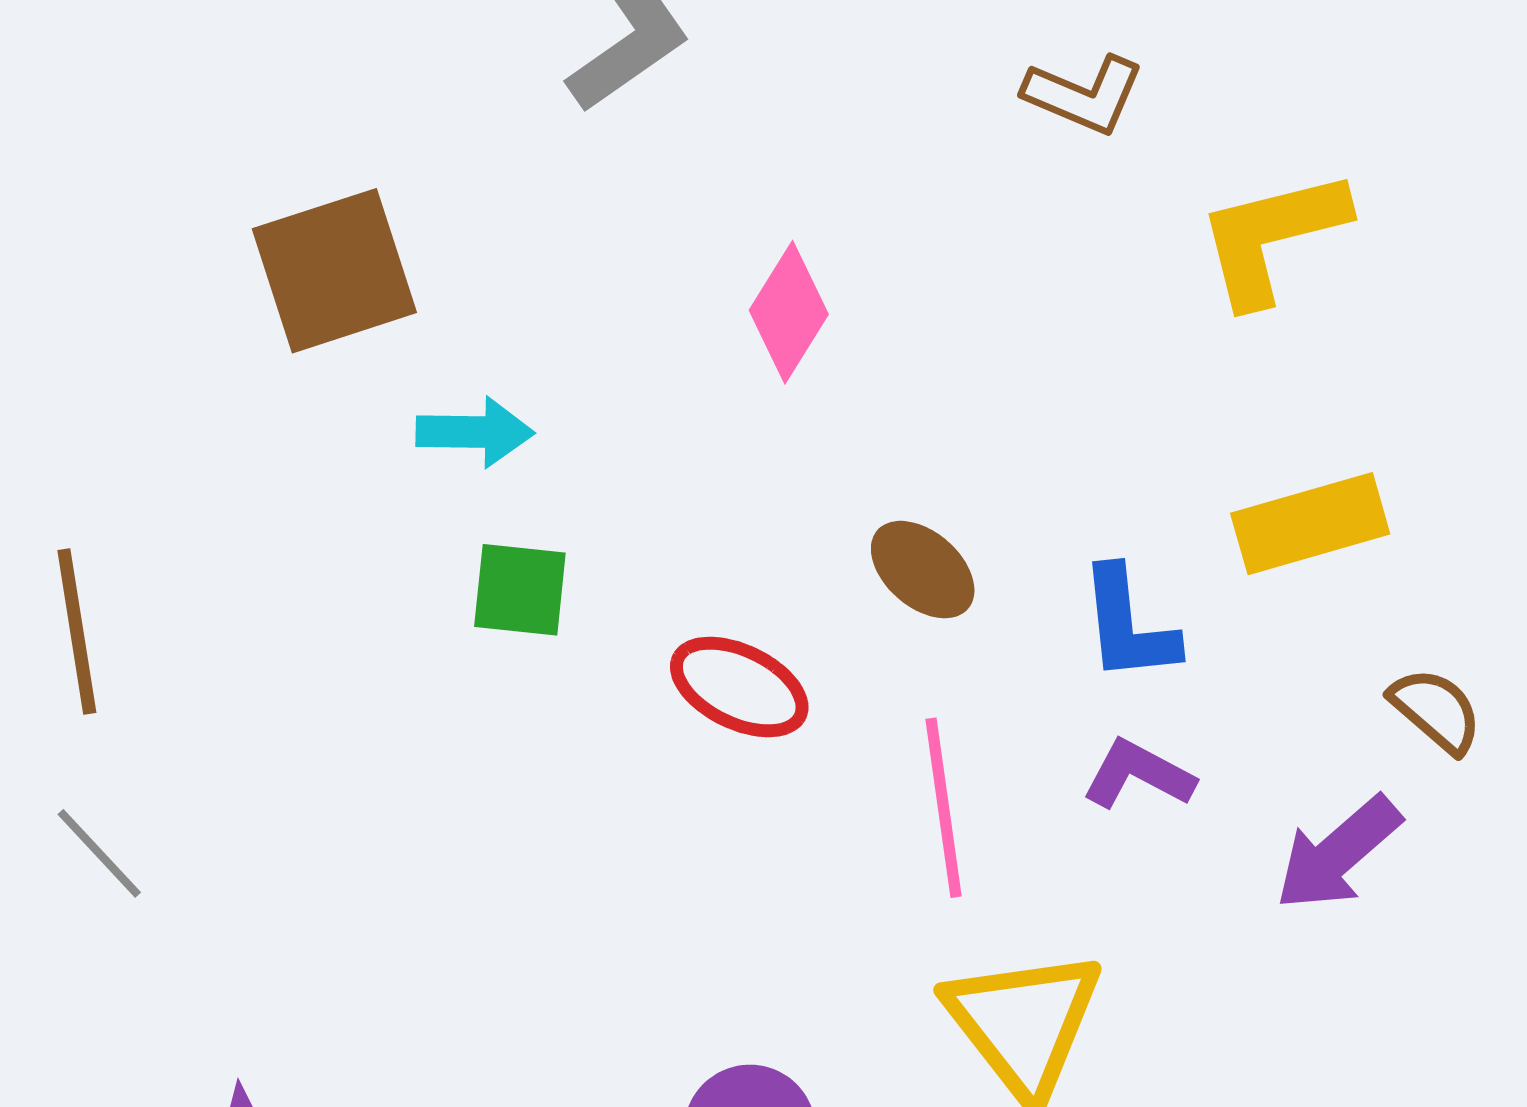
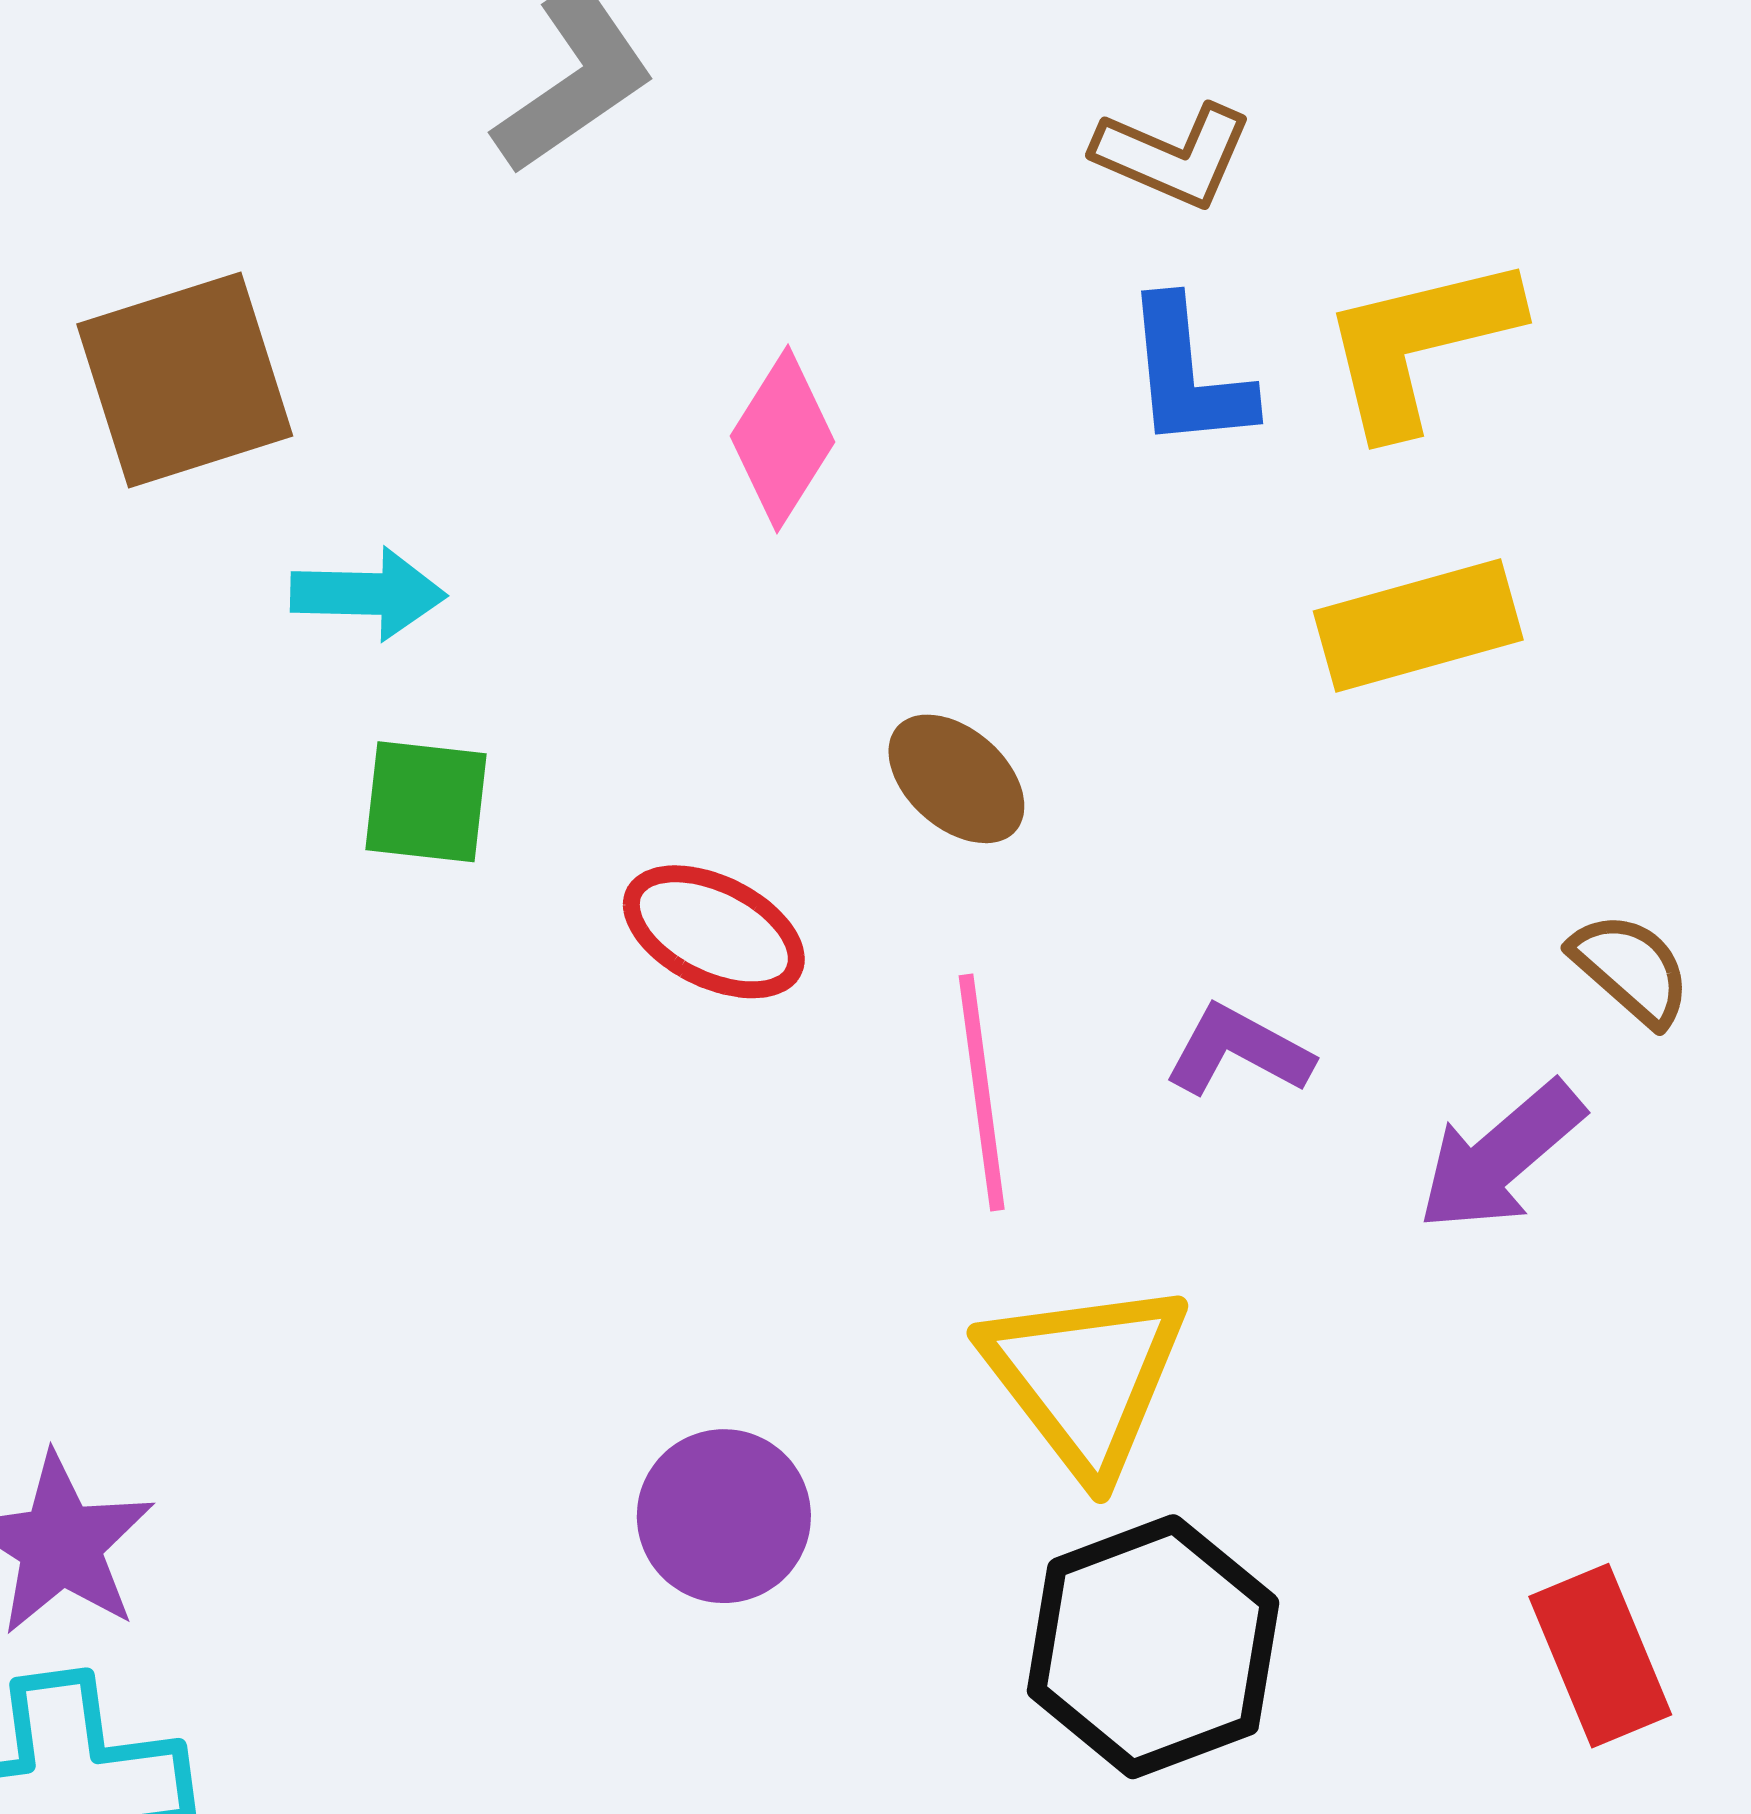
yellow rectangle: (1310, 524) -> (1418, 626), moved
blue L-shape: (1128, 625) -> (1188, 375), moved

